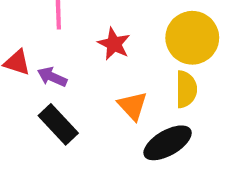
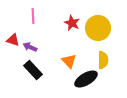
red star: (114, 44) -> (72, 23), moved
yellow semicircle: (186, 89) -> (103, 60), moved

